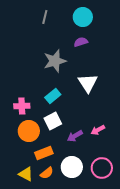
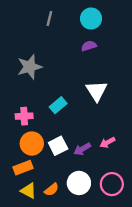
gray star: (55, 61) -> (30, 67), moved
white square: (53, 121) -> (58, 146), moved
orange rectangle: (44, 153) -> (23, 168), moved

